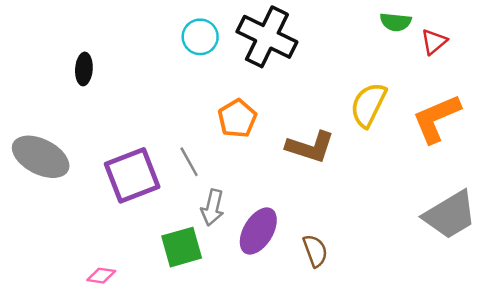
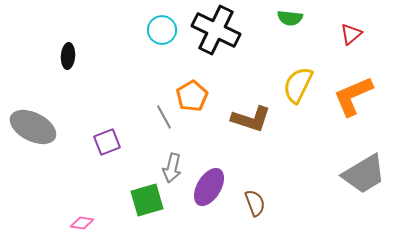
green semicircle: (396, 22) -> (290, 18), moved
gray line: (189, 162) -> (164, 117), moved
purple square: (132, 175) -> (107, 142), size x0.6

